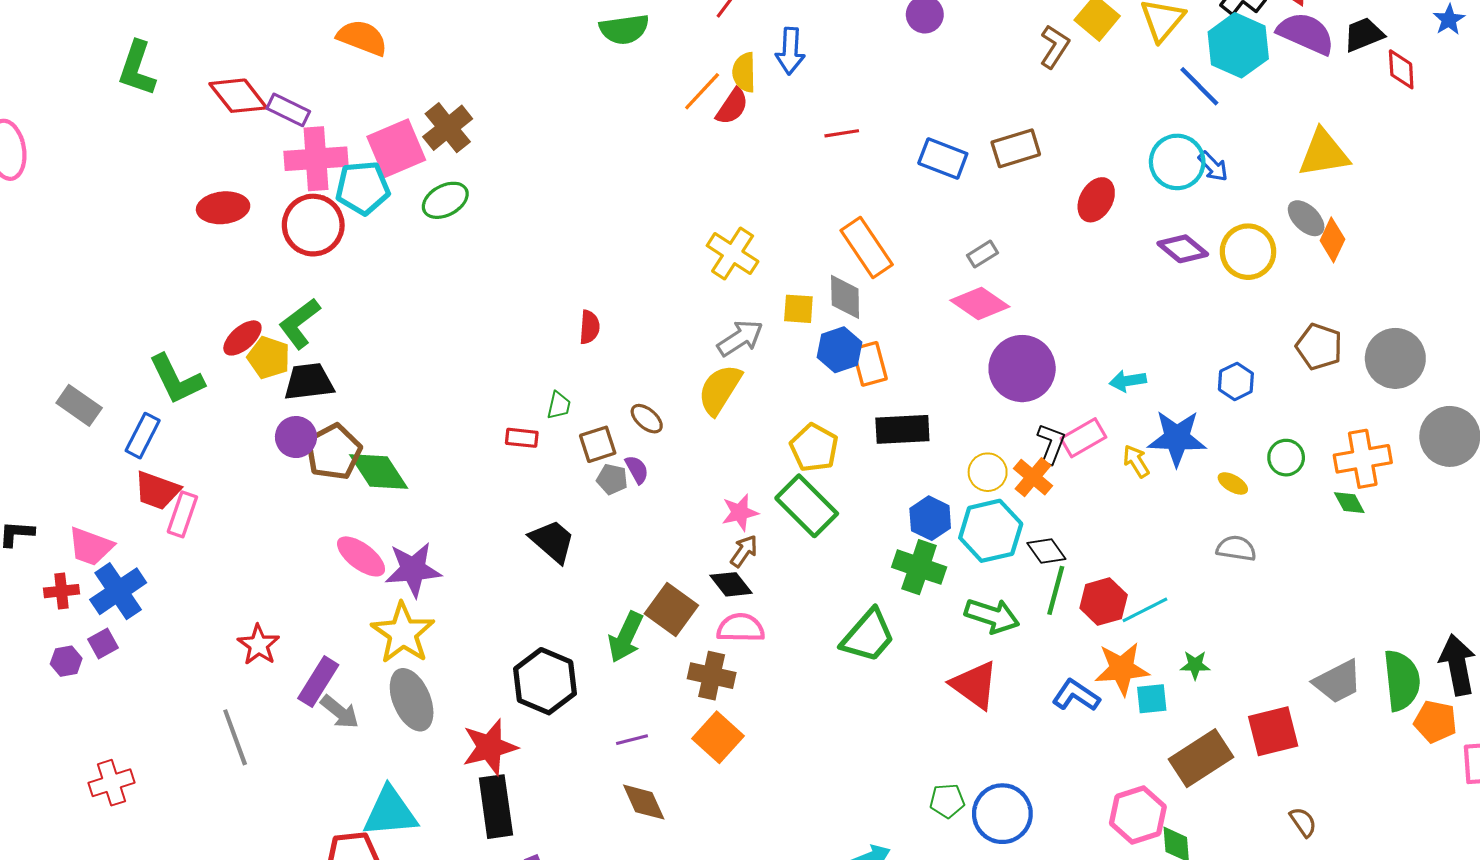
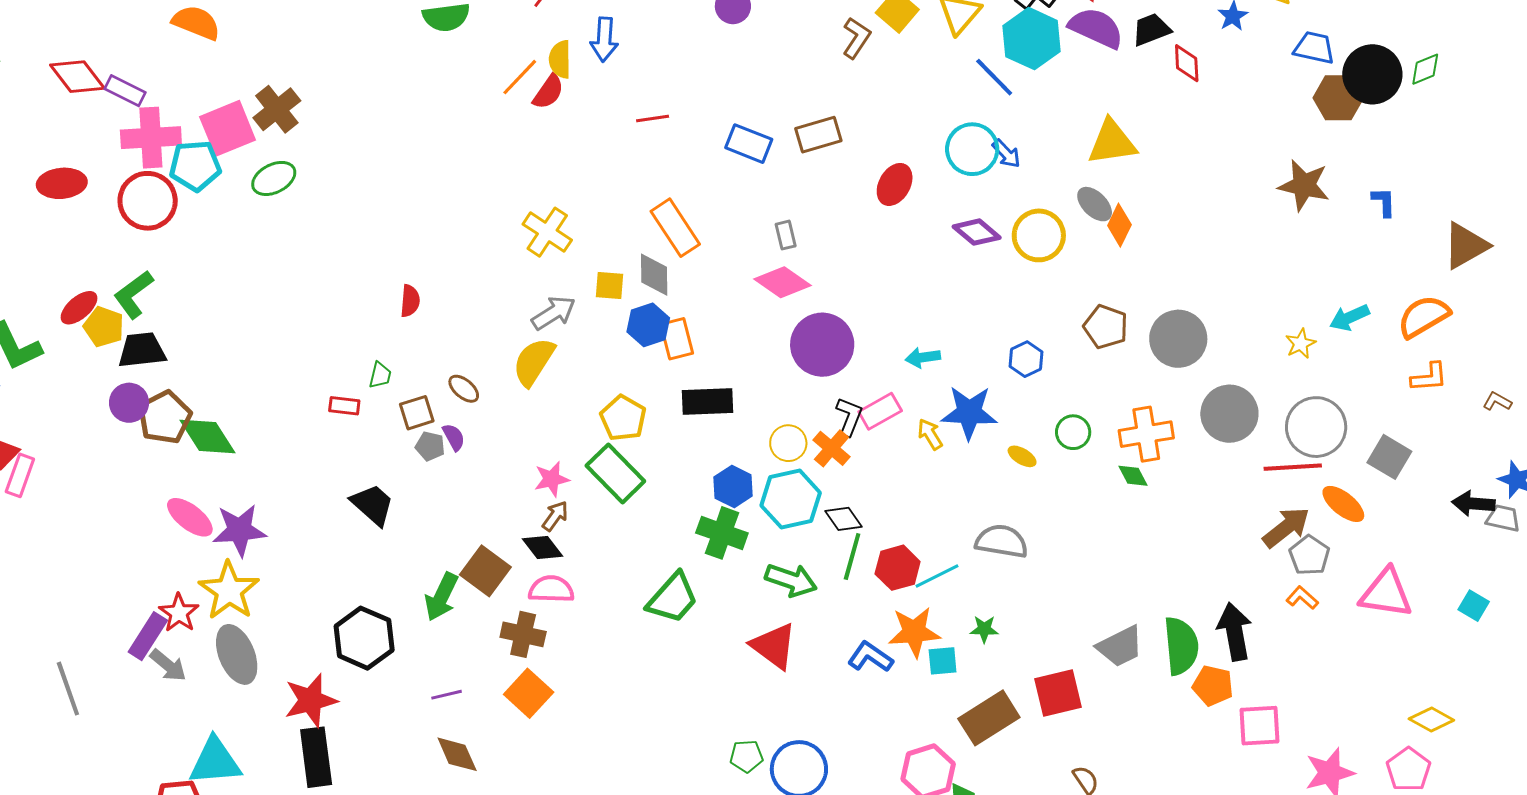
gray rectangle: (982, 254) -> (786, 235), turned -72
gray semicircle: (1236, 548) -> (1002, 541), moved, size x1.4
red star: (259, 645) -> (179, 613), moved

